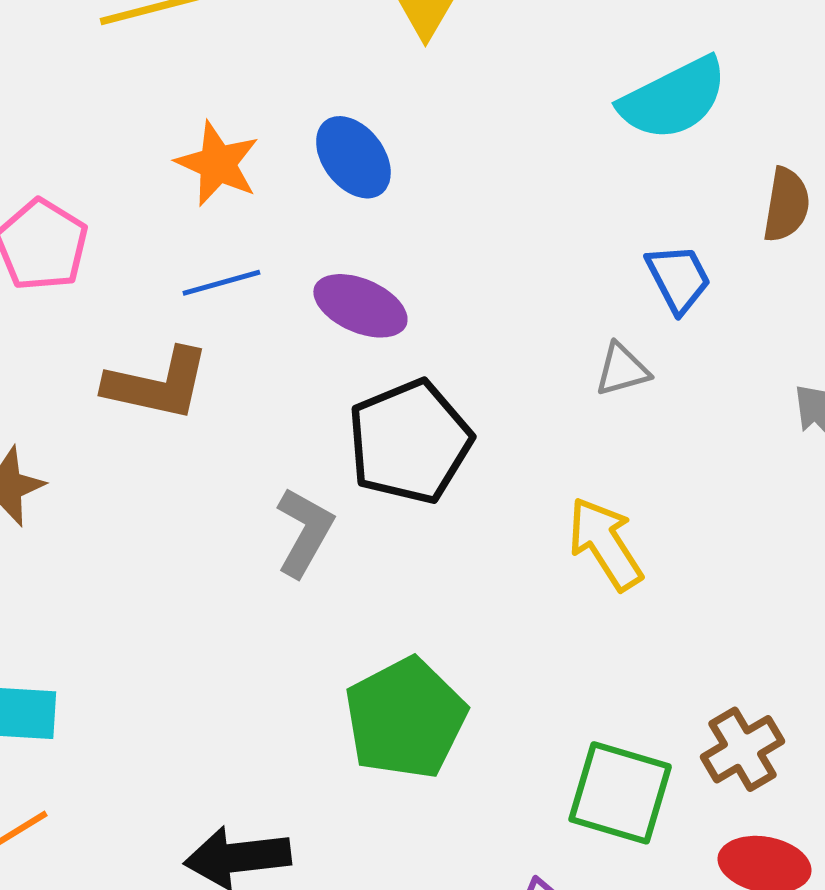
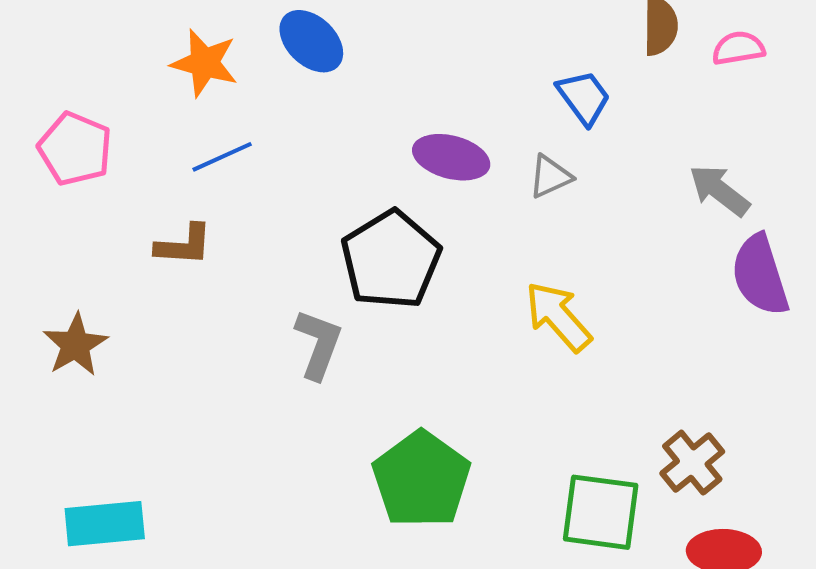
purple ellipse: (360, 306) -> (451, 157), moved
brown L-shape: (157, 384) -> (184, 245), size x0.7

